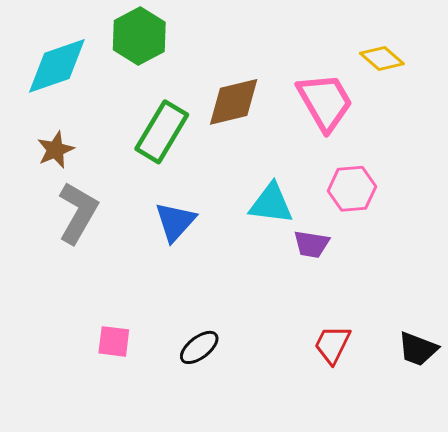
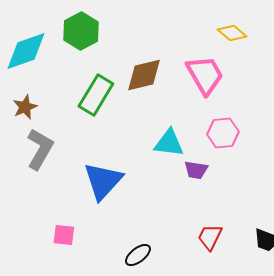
yellow diamond: (382, 58) -> (232, 33), moved
blue triangle: (175, 222) -> (103, 181), moved, size x1.4
black ellipse: (199, 347) -> (138, 255), moved

